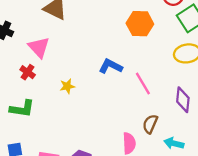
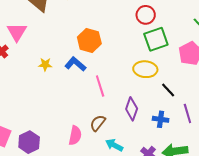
orange hexagon: (140, 24) -> (89, 40), moved
yellow star: (67, 86) -> (45, 64), moved

